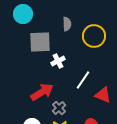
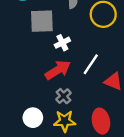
red arrow: (42, 92) -> (58, 70), moved

